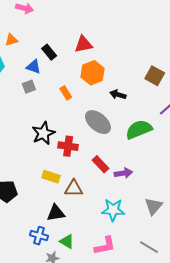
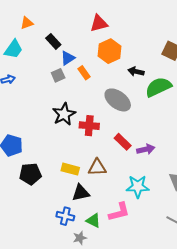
black rectangle: (49, 52) -> (53, 41), moved
blue triangle: (34, 67) -> (68, 58), moved, turned -49
gray square: (29, 87) -> (58, 75), moved
green semicircle: (139, 129) -> (158, 87), moved
yellow rectangle: (51, 177) -> (70, 169), moved
pink L-shape: (105, 246) -> (119, 212), moved

